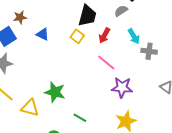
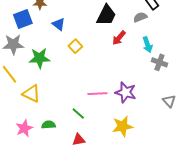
yellow square: (77, 36) -> (75, 46), moved
pink line: (106, 62) -> (97, 94), moved, turned -54
green star: (55, 92) -> (40, 58), moved, turned -30

